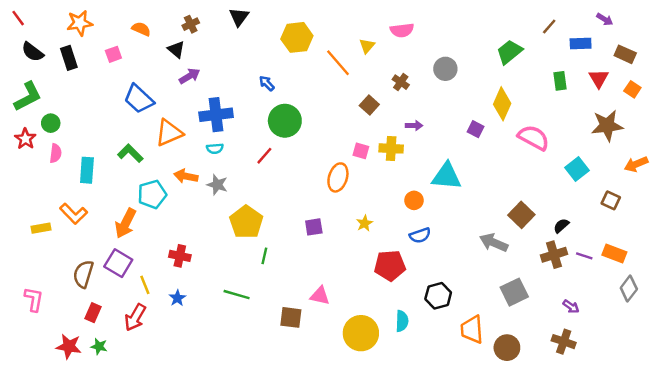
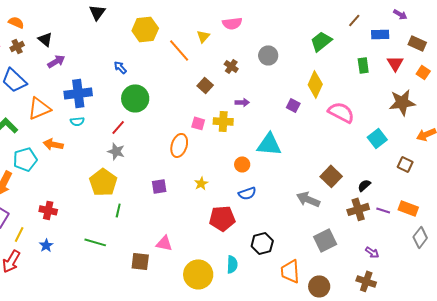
brown cross: (191, 24) -> (17, 46), moved
gray star: (217, 185) -> (116, 151), moved
yellow line: (145, 285) -> (19, 234), turned 49

